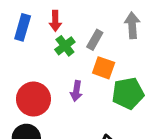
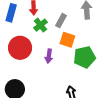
red circle: (33, 99) -> (20, 48), moved

